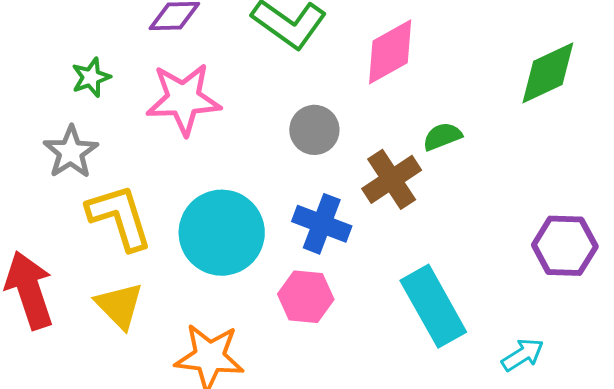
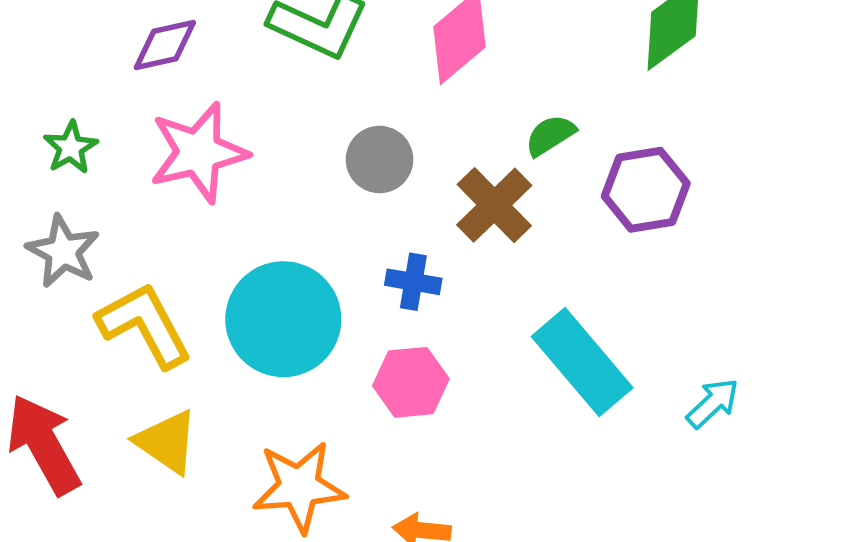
blue cross: (322, 224) -> (413, 282), size x0.7
purple hexagon: (565, 246) -> (646, 190), moved

